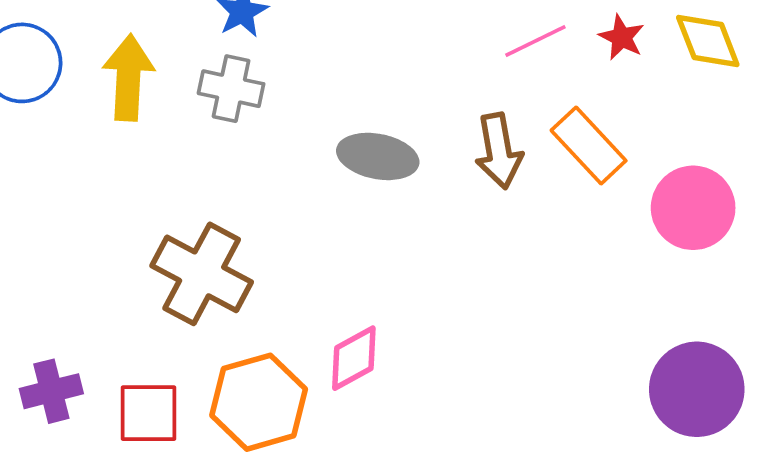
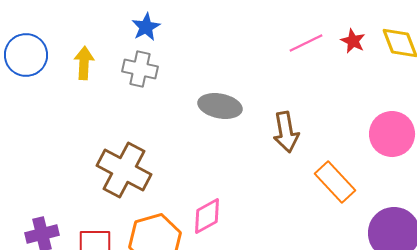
yellow arrow: (128, 78) -> (84, 63), size x0.7
orange rectangle: (589, 145) -> (335, 182), moved
brown arrow: (499, 151) -> (286, 132), moved

